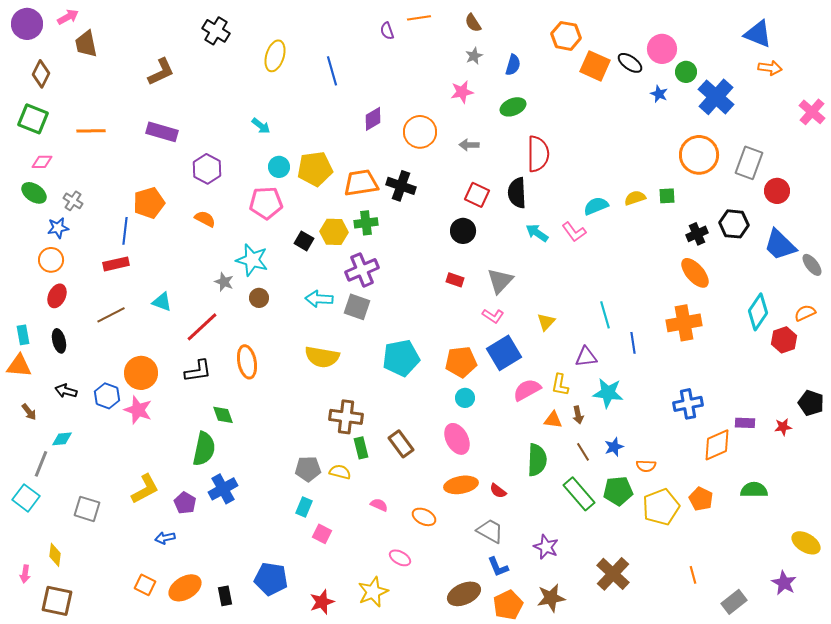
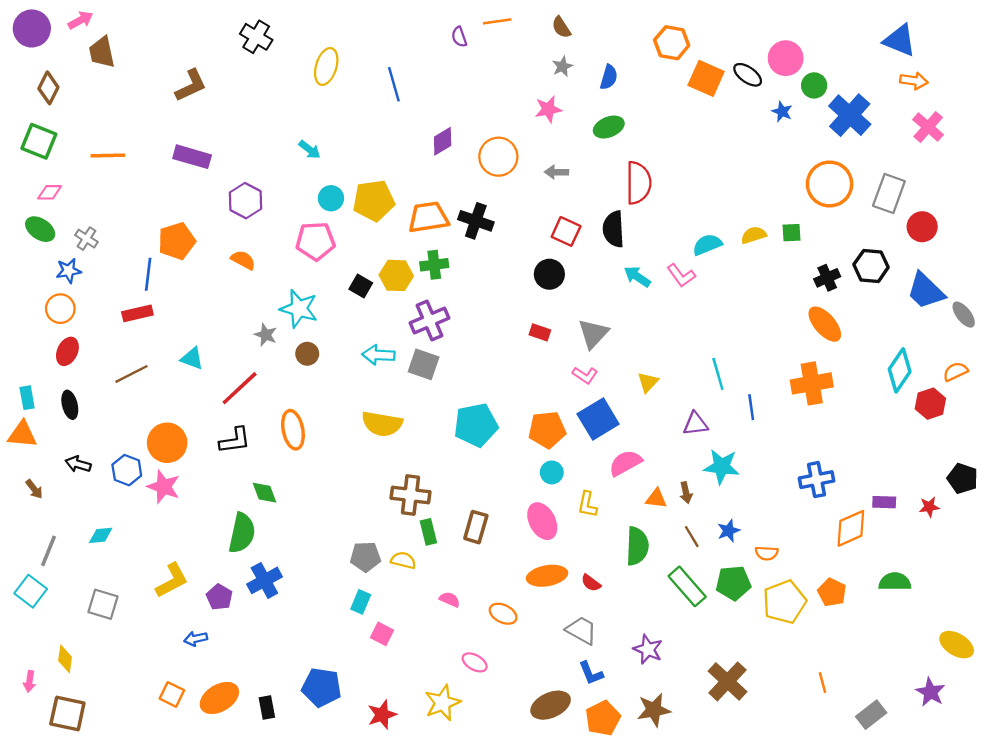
pink cross: (812, 112) -> (928, 127), moved
yellow L-shape: (560, 385) -> (587, 505), moved
cyan diamond: (62, 439) -> (101, 535), moved
brown rectangle: (401, 444) -> (476, 527), turned 52

